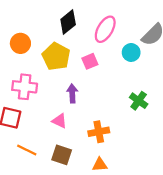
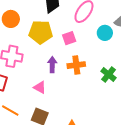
yellow pentagon: (56, 56) -> (41, 32), turned -30
orange cross: (99, 132) -> (76, 65), moved

